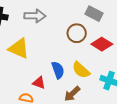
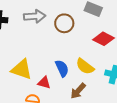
brown circle: (77, 33) -> (64, 23), moved
yellow triangle: (19, 48) -> (22, 69), moved

